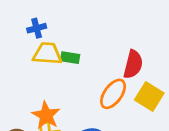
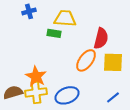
yellow trapezoid: (47, 54) -> (65, 18), moved
yellow square: (149, 97) -> (113, 62), turned -30

